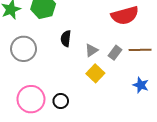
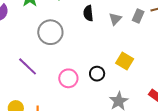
yellow square: (95, 73) -> (125, 61), moved
pink circle: (31, 99) -> (68, 78), size x0.7

